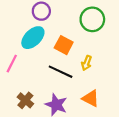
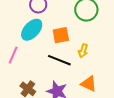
orange square: (64, 45) -> (61, 35), turned -36

